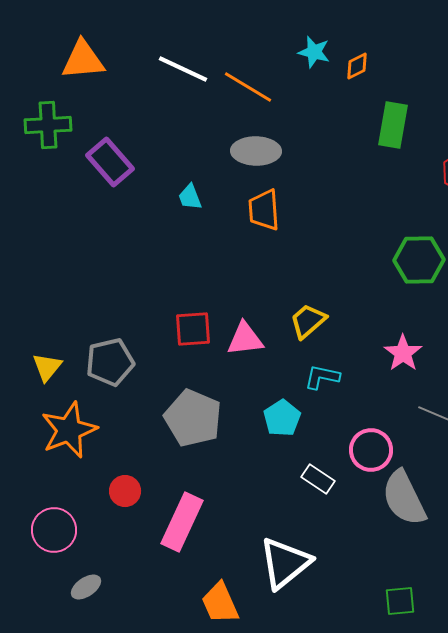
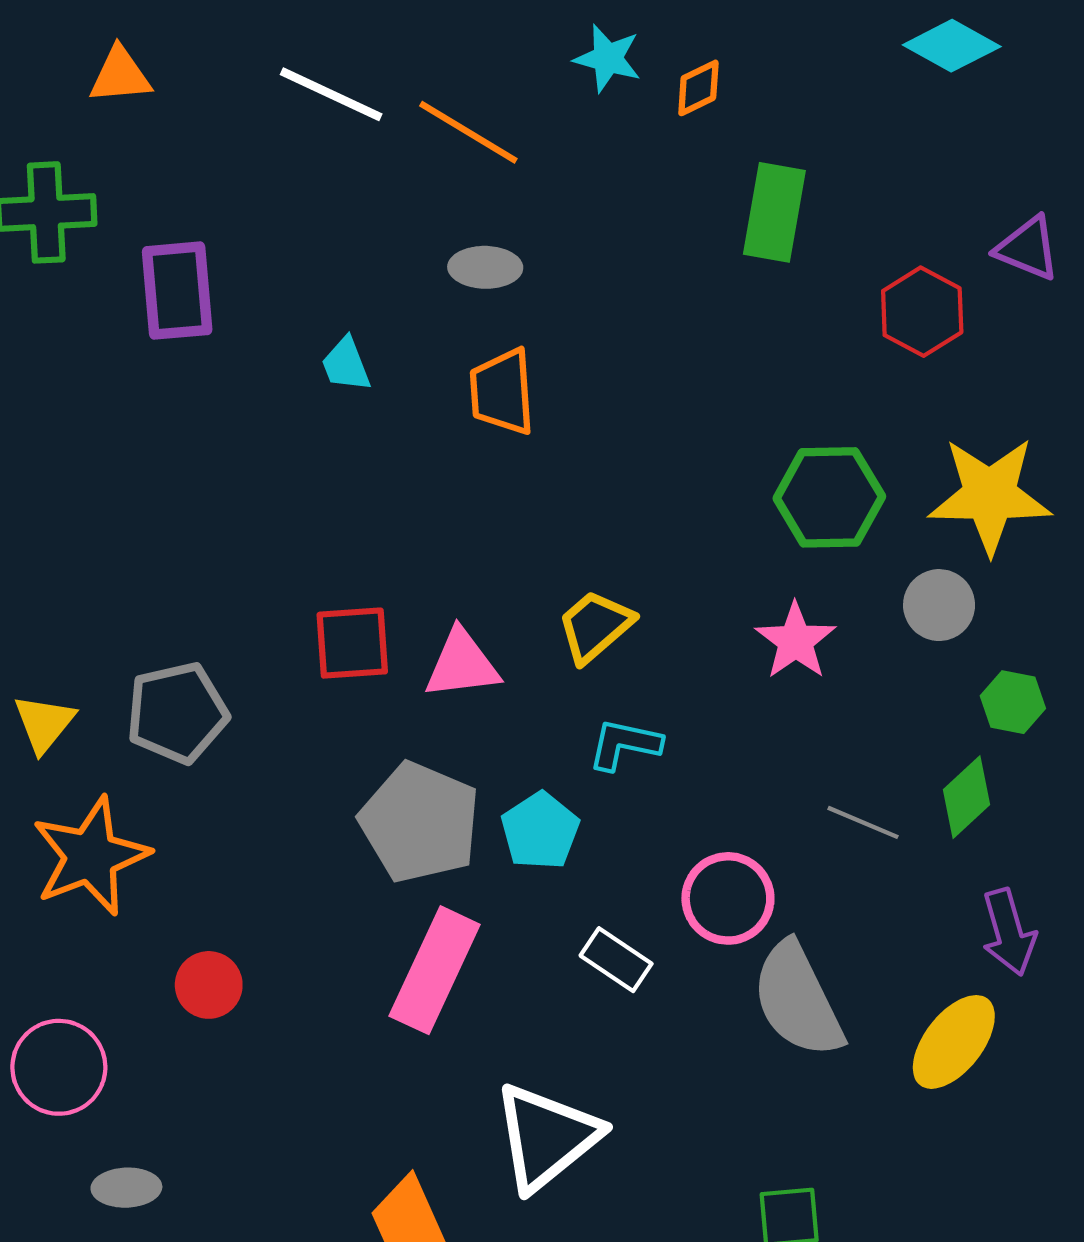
orange triangle: (83, 60) -> (120, 75), size x0.7
gray ellipse: (256, 151) -> (485, 267), size x0.7
purple rectangle: (110, 162) -> (177, 291), turned 36
pink star: (403, 353) -> (795, 641), moved
gray pentagon: (193, 418) -> (420, 822), moved
pink rectangle: (182, 522) -> (435, 970), moved
gray ellipse: (86, 587) -> (126, 1188), turned 32

